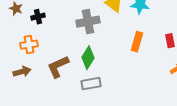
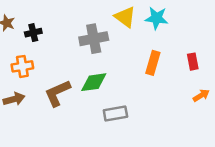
green diamond: (88, 58) -> (94, 82), turned 50
gray rectangle: (91, 84) -> (115, 114), moved

